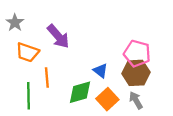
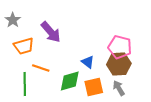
orange trapezoid: (27, 52) -> (24, 46), turned -35
orange line: (47, 77) -> (41, 68), turned -66
orange square: (107, 99) -> (94, 87), turned 30

